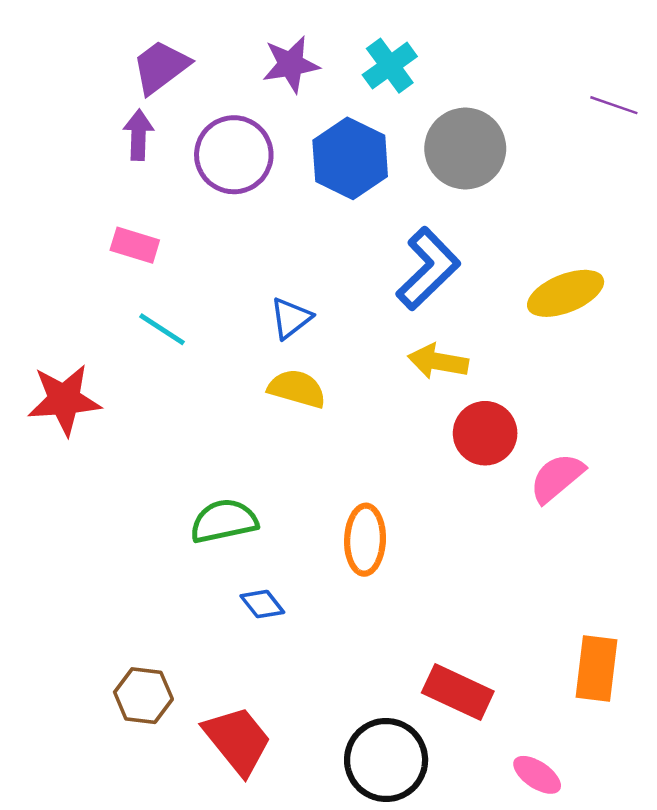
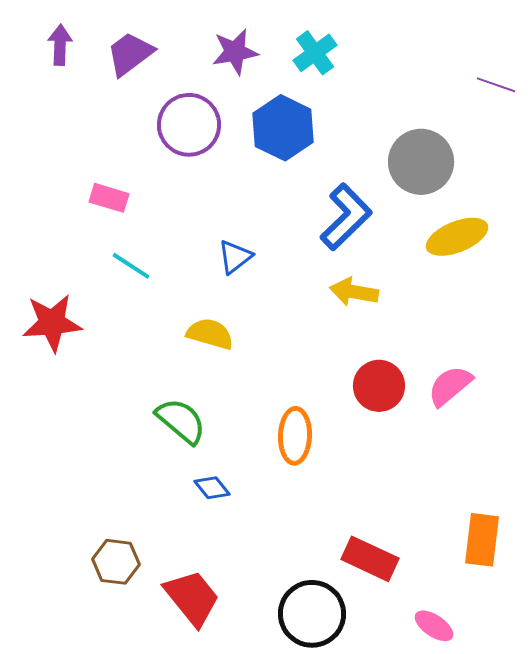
purple arrow: (138, 135) -> (60, 45), moved
gray circle: (465, 149) -> (421, 162), moved
yellow semicircle: (297, 389) -> (210, 334), moved
red circle: (485, 433) -> (379, 386), moved
green semicircle: (224, 521) -> (181, 421), turned 52

